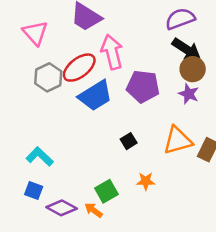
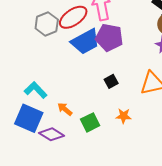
purple pentagon: (143, 86) -> (109, 38), moved
blue square: (34, 191) -> (29, 118), size x1.8
orange arrow: (94, 210) -> (65, 109), moved

